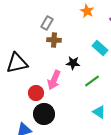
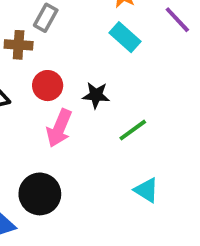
brown cross: (54, 40) -> (19, 45), moved
cyan rectangle: (100, 48) -> (125, 37), moved
red circle: (36, 93) -> (48, 86), moved

